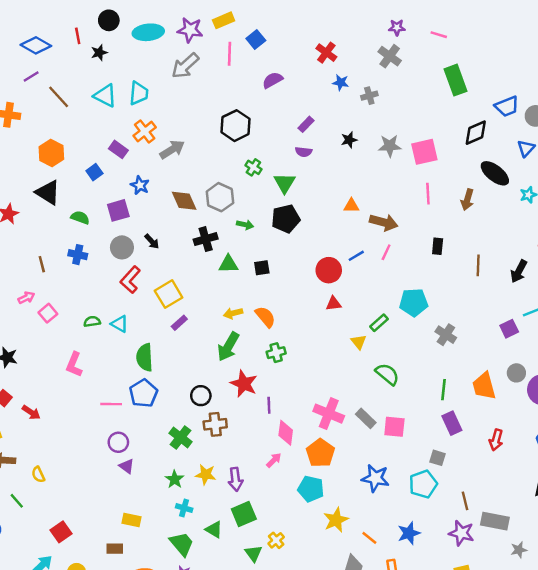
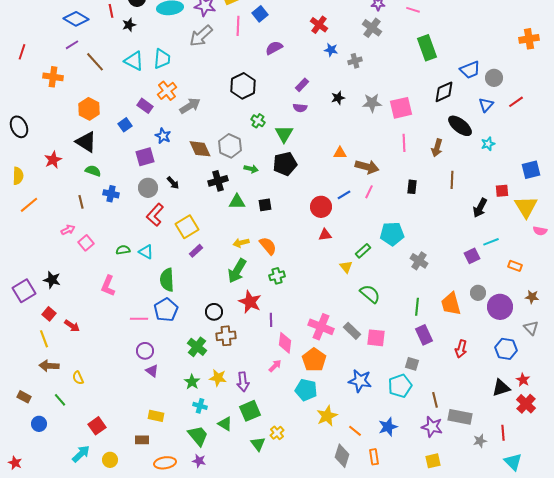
green semicircle: (80, 218) -> (93, 171), moved
brown line: (478, 265) -> (452, 180), moved

